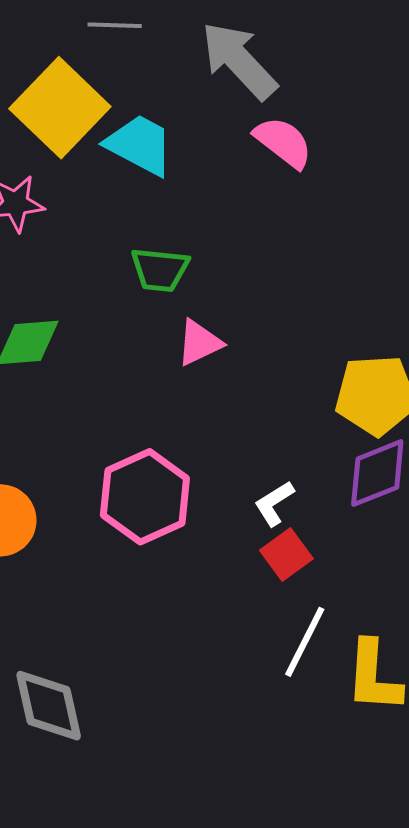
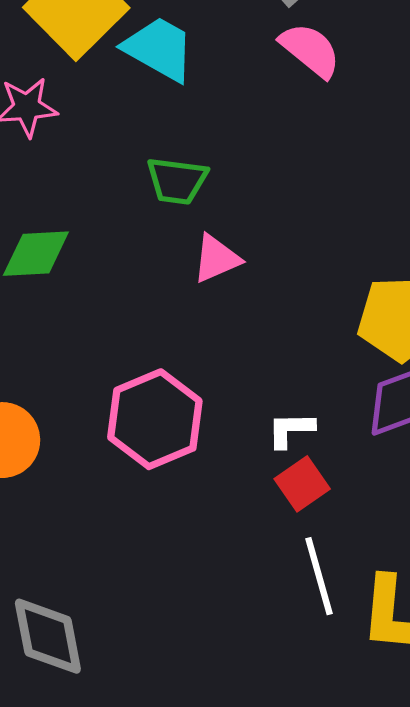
white L-shape: (274, 503) -> (291, 430), turned 30
white line: (305, 642) -> (319, 576), turned -44

